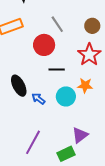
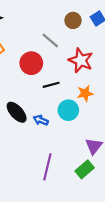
gray line: (57, 24) -> (50, 40), moved
brown circle: (92, 26) -> (73, 20), moved

